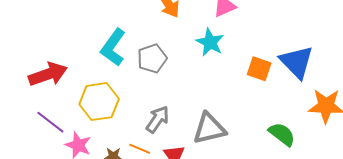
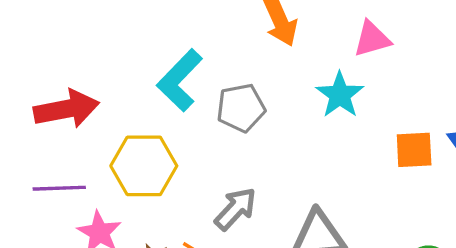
orange square: (259, 69) -> (414, 150), turned -30
purple line: (50, 122) -> (59, 188), turned -48

